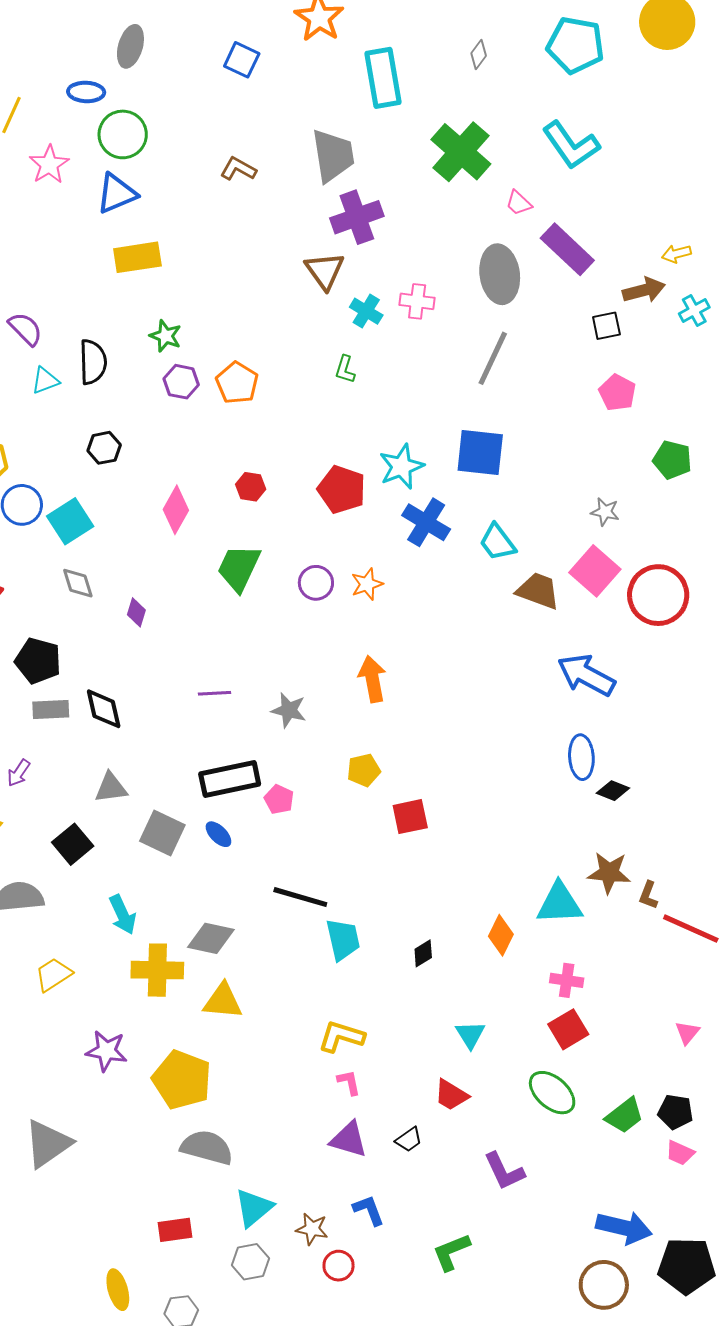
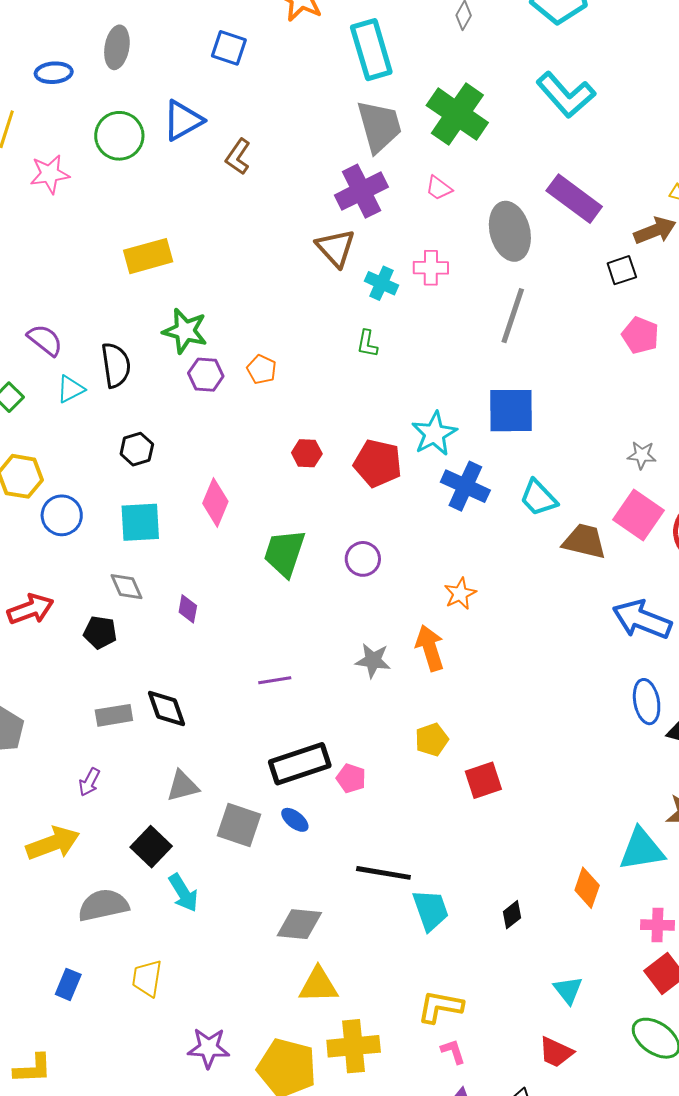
blue ellipse: (86, 92) -> (54, 73), moved
gray trapezoid: (333, 156) -> (379, 126), moved
pink star: (49, 165) -> (50, 174), turned 30
brown L-shape: (238, 169) -> (238, 157), turned -78
blue triangle: (117, 194) -> (183, 120), moved
pink trapezoid: (519, 203) -> (439, 188), moved
green star: (166, 336) -> (185, 331), size x1.4
orange pentagon: (237, 383) -> (262, 369), size x0.7
red hexagon: (251, 487) -> (307, 453), moved
cyan square: (70, 521) -> (140, 522), moved, turned 36
orange star: (367, 584) -> (460, 594), moved
black pentagon: (38, 661) -> (100, 632), moved, size x0.7
gray star: (289, 710) -> (373, 660), moved
cyan arrow: (123, 915) -> (183, 893), moved
yellow cross: (157, 970) -> (354, 1046), moved
yellow trapezoid: (53, 975) -> (147, 978), turned -42

